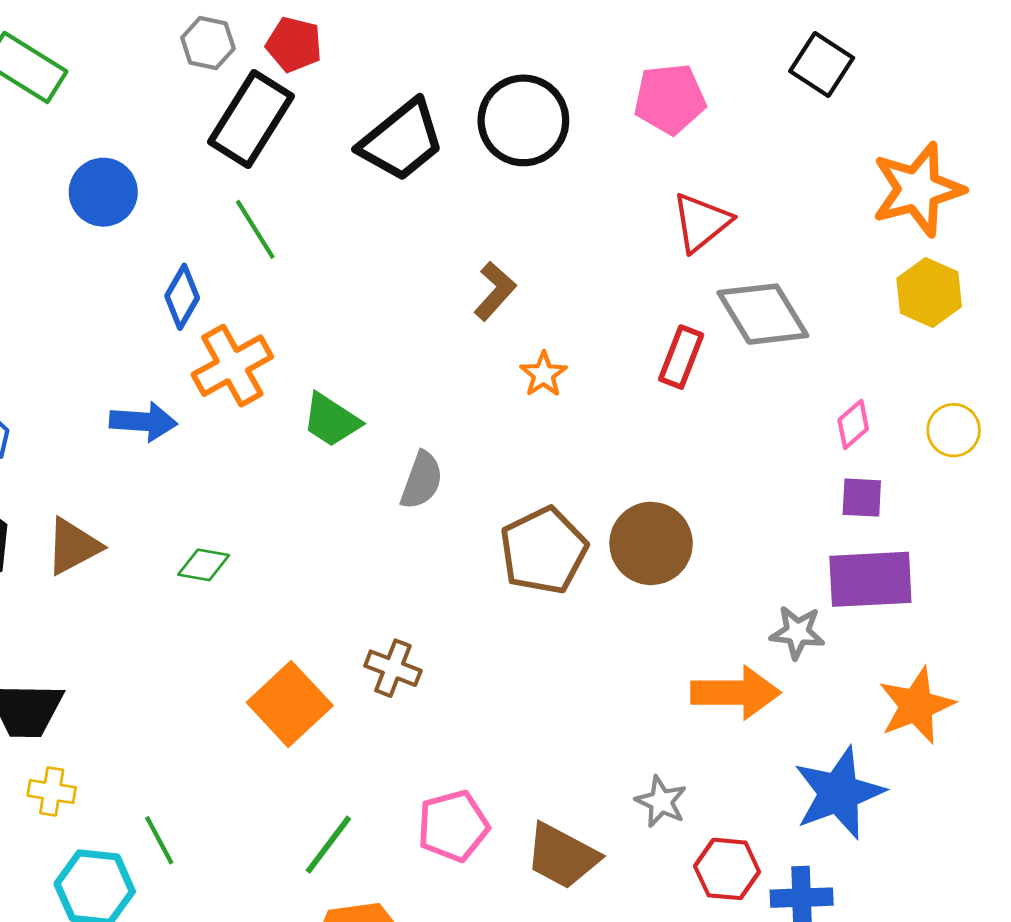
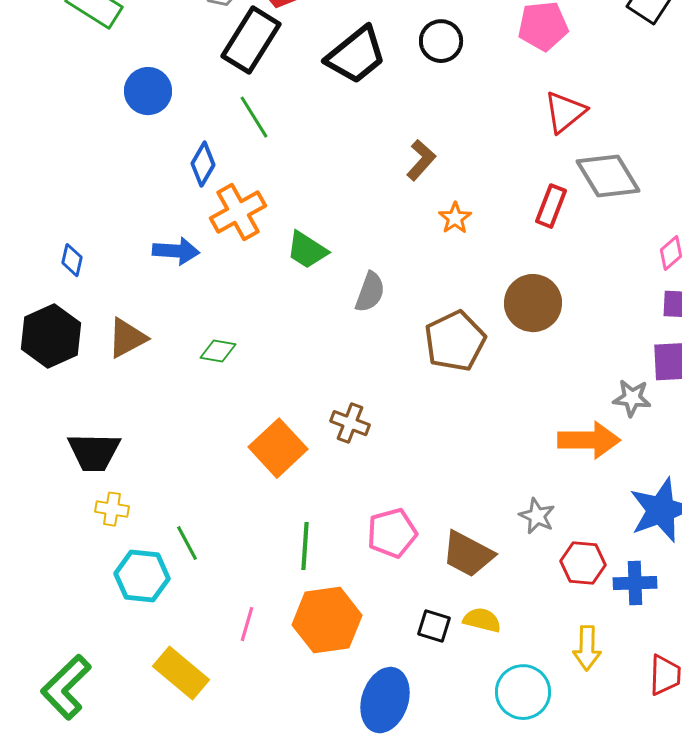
black circle: (523, 120) -> (441, 41), size x0.7
brown circle: (651, 543) -> (533, 303), moved
green line: (328, 845) -> (305, 546), turned -33

